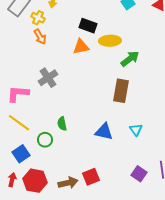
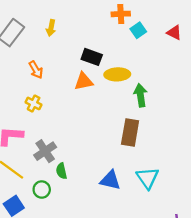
yellow cross: (38, 18) -> (34, 103), moved
green arrow: (130, 59) -> (141, 95), turned -60
gray cross: (48, 78) -> (45, 151), moved
cyan triangle: (136, 130) -> (147, 178), size x1.5

